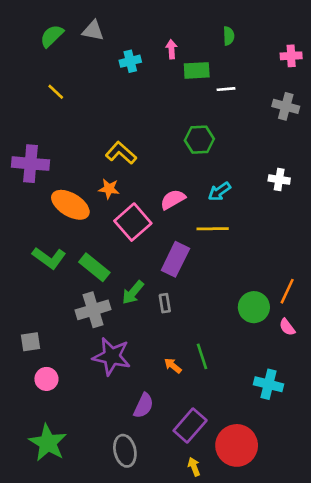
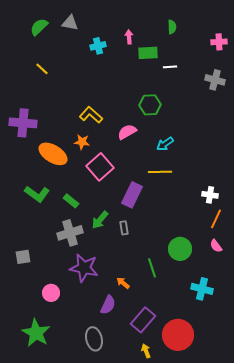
white cross: (279, 180) -> (210, 195), moved
pink semicircle: (173, 199) -> (127, 132), moved
green rectangle: (94, 267) -> (71, 201), size x0.7
green circle: (254, 307) -> (180, 249), moved
orange arrow: (173, 366) -> (123, 283), moved
pink circle: (46, 379) -> (51, 293), moved

